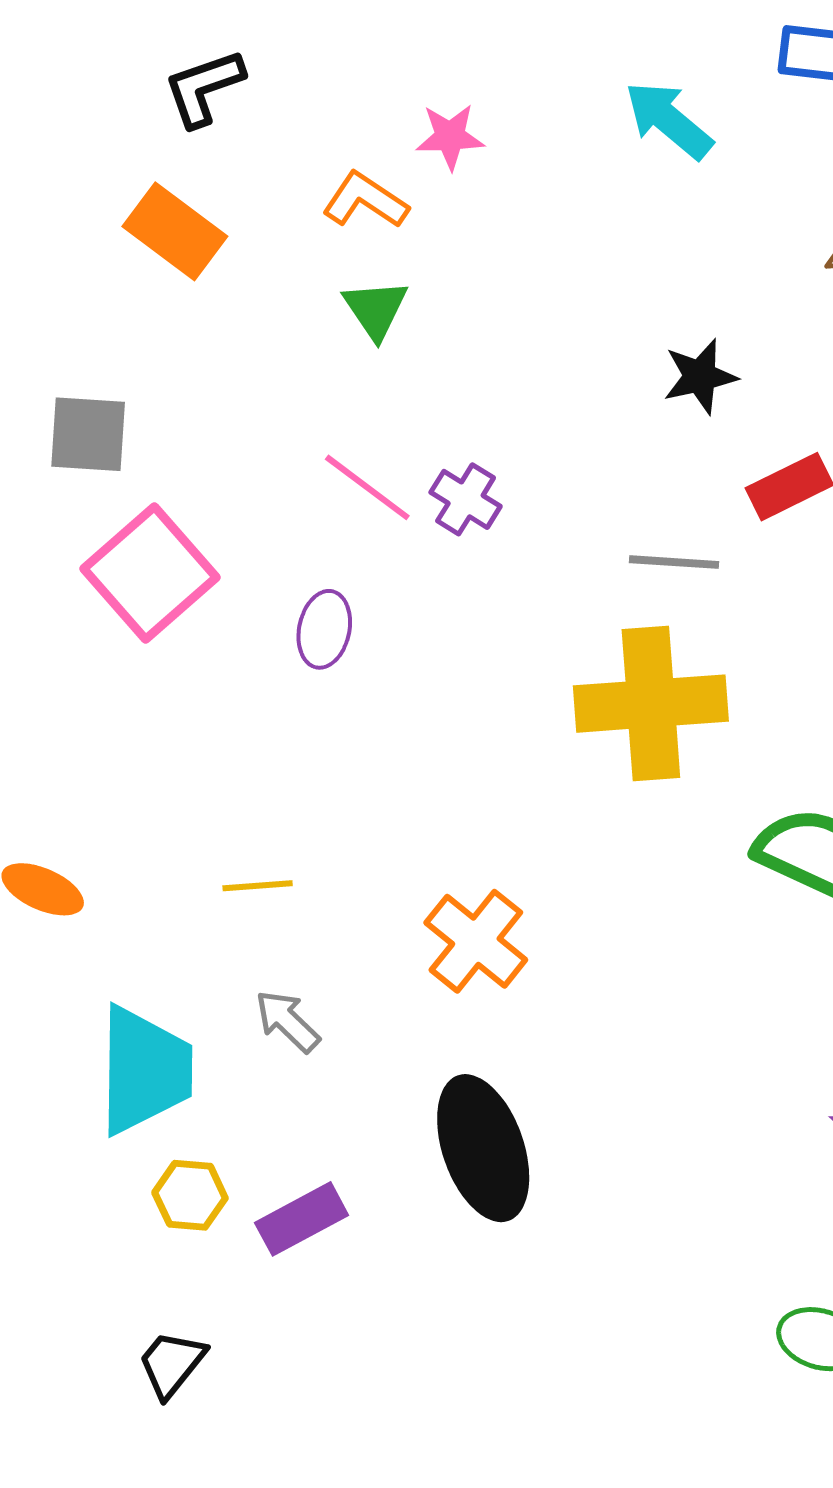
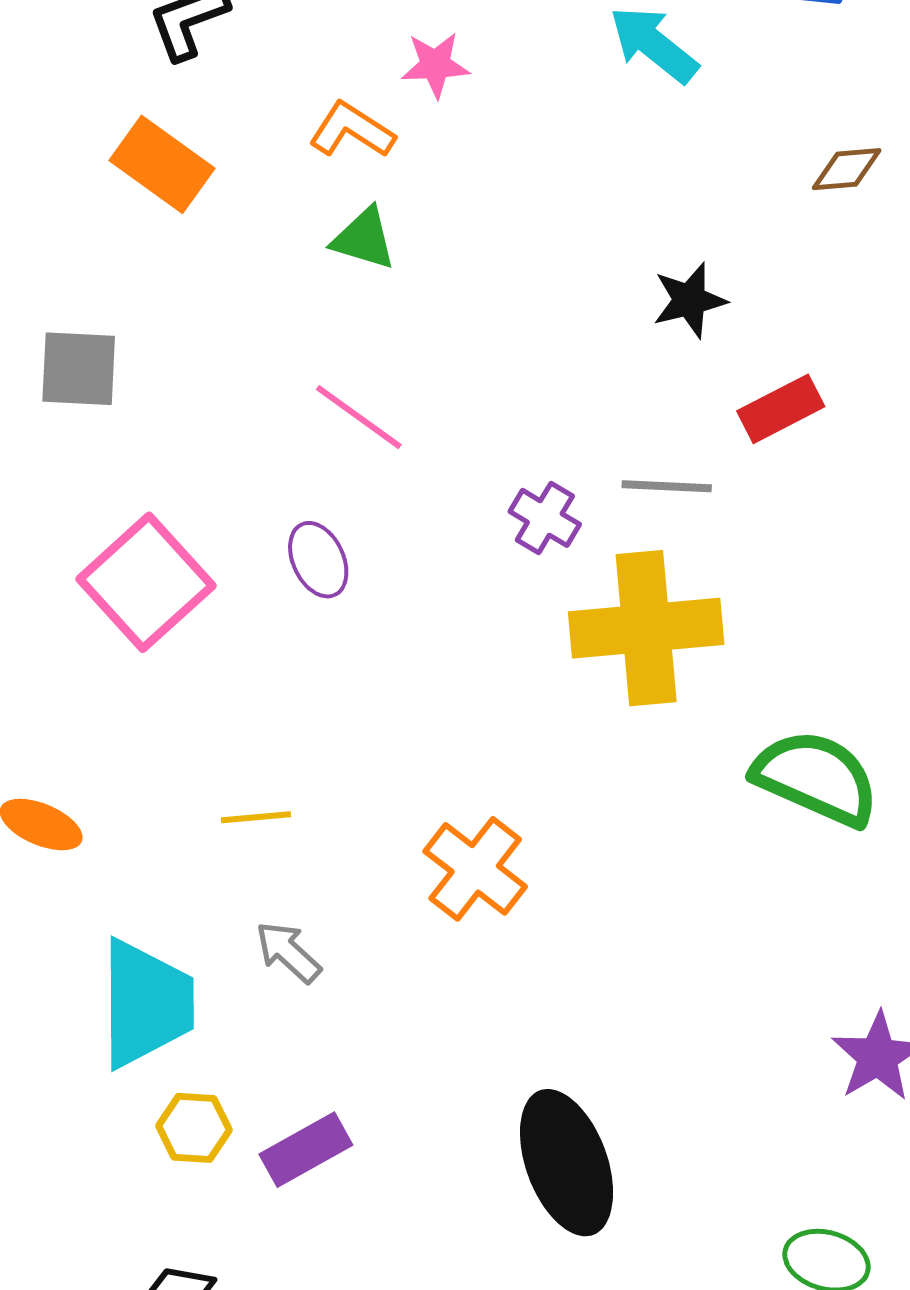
green triangle: (376, 309) -> (364, 239), turned -38
purple cross: (466, 499) -> (545, 518), moved
pink square: (150, 573) -> (146, 582), moved
purple ellipse: (324, 629) -> (318, 560), turned -36
black ellipse: (483, 1148) -> (567, 1163), moved

